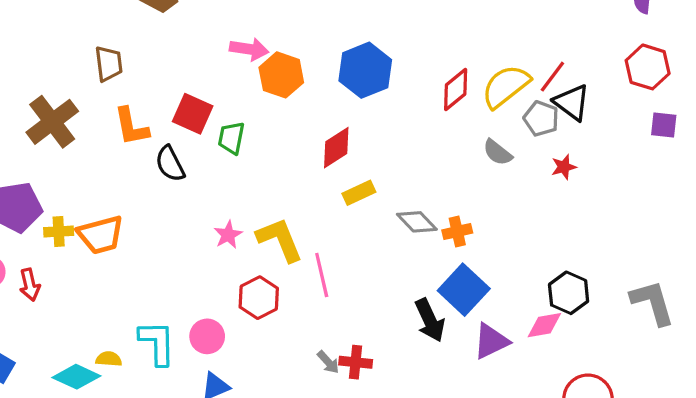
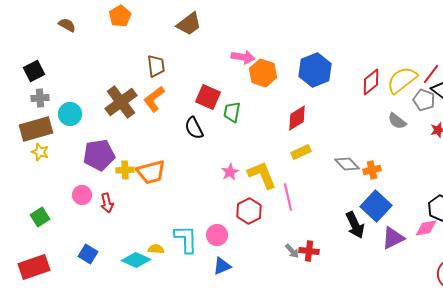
orange L-shape: (131, 127) -> (154, 99), moved, turned 64
yellow rectangle: (359, 193) -> (301, 152), moved

